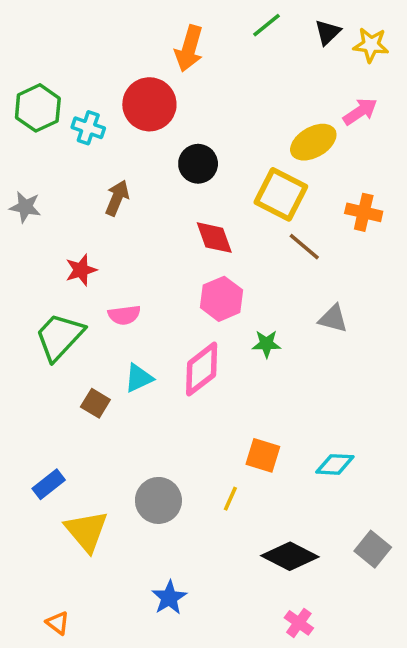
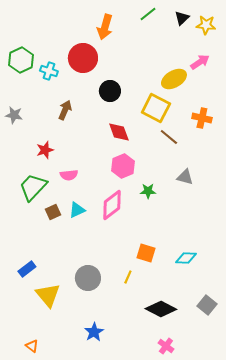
brown square: (95, 403) -> (53, 212), moved, turned 35

